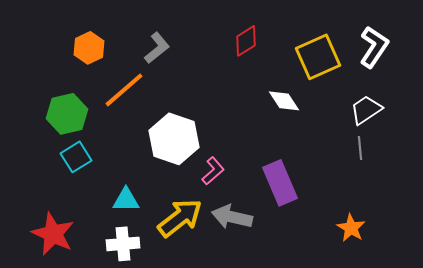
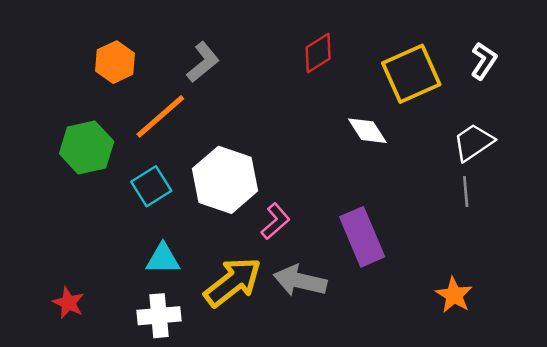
white L-shape: (374, 47) -> (484, 61), size x0.7
cyan square: (76, 157) -> (151, 186), moved
red star: (53, 234) -> (68, 303), size x0.6

